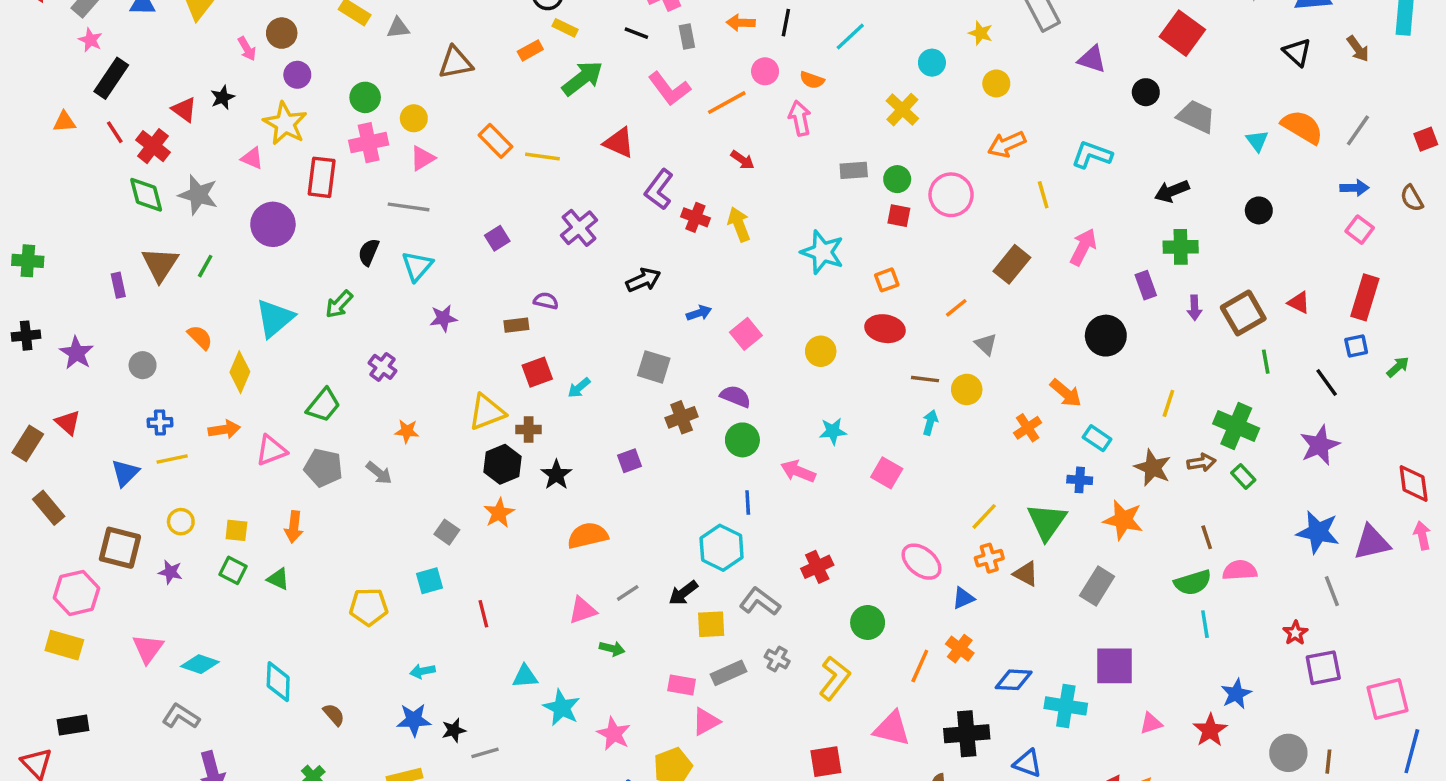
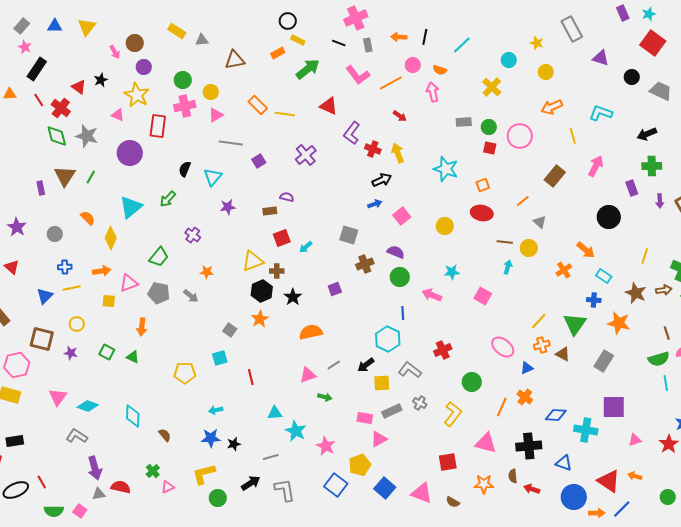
gray line: (409, 207) -> (231, 143), moved
black arrow: (643, 280) -> (382, 180), moved
yellow square: (236, 530) -> (109, 301), moved
gray line: (485, 753) -> (271, 457), moved

